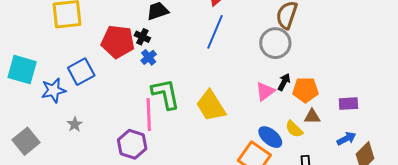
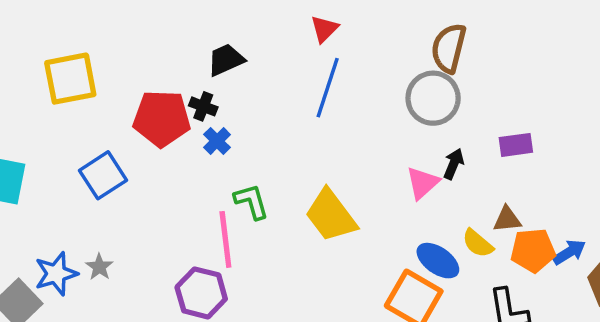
blue star: (53, 90) -> (56, 274), moved
orange pentagon: (305, 90) -> (533, 250), moved
green L-shape: (166, 94) -> (251, 202), size x0.7
purple rectangle: (348, 104) -> (516, 145), moved

